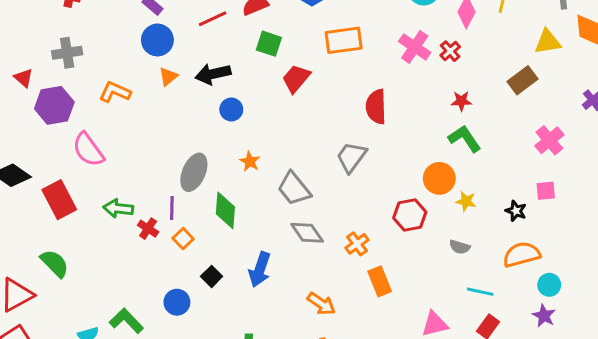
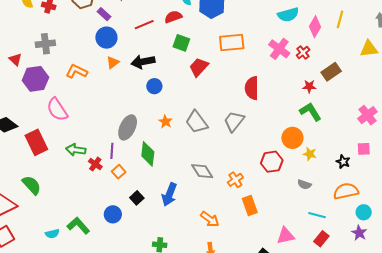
brown rectangle: (523, 80) -> (331, 72), moved
gray trapezoid: (294, 189) -> (197, 122), moved

